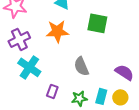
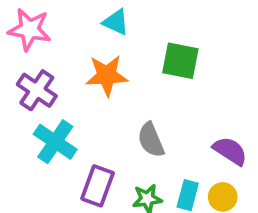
purple cross: (19, 39) -> (37, 90), turned -30
purple rectangle: (52, 91) -> (98, 186), size x1.5

